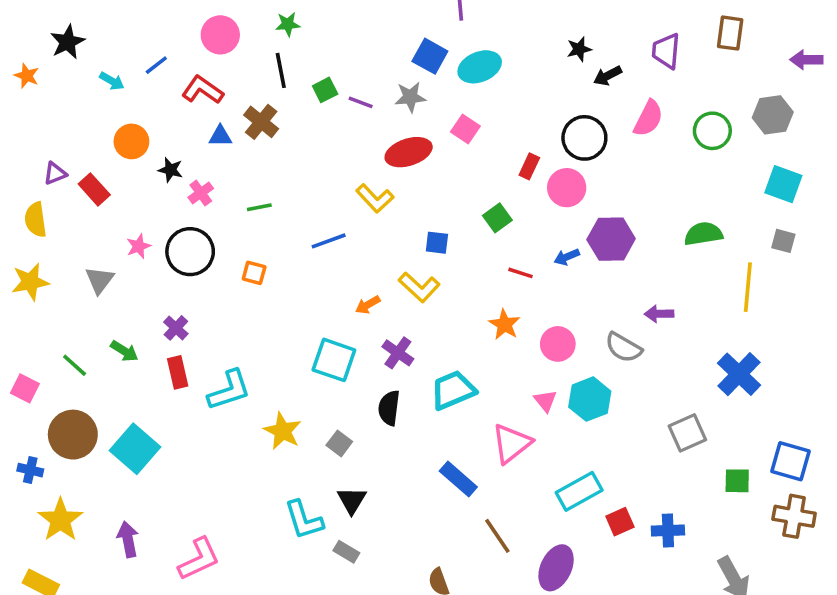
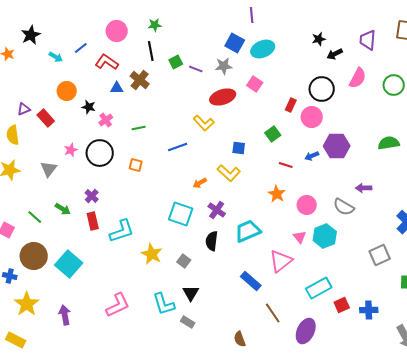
pink L-shape: (199, 559) -> (118, 305), moved

